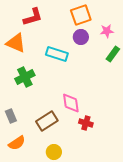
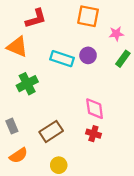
orange square: (81, 15) -> (88, 16), turned 30
purple circle: (81, 37) -> (88, 55), moved
pink diamond: (71, 103) -> (95, 109), moved

